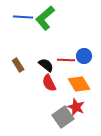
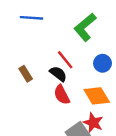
green L-shape: (45, 18) -> (85, 27), moved
red line: (66, 60) -> (65, 60), moved, turned 48

